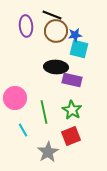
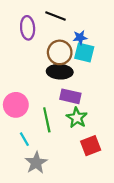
brown circle: (56, 31) -> (60, 52), moved
purple rectangle: (72, 80) -> (70, 96), moved
red square: (71, 136) -> (91, 146), moved
gray star: (48, 152) -> (36, 163), moved

